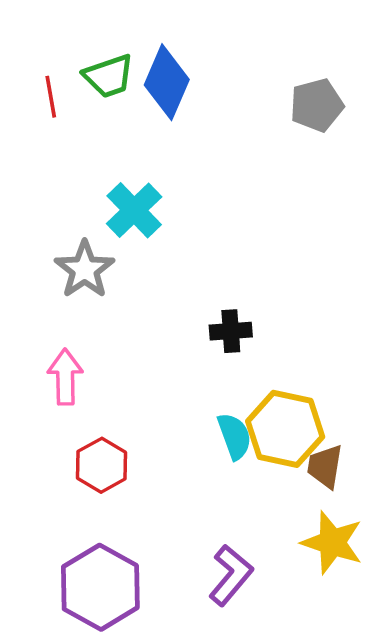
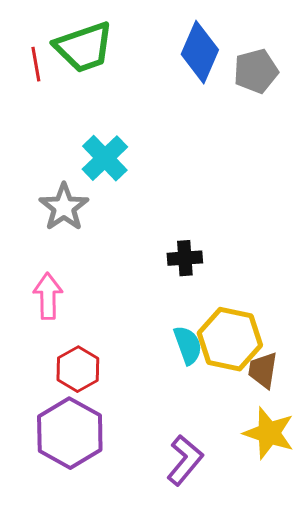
green trapezoid: (109, 76) -> (84, 47), size x1.4
blue diamond: (167, 82) -> (200, 52), moved
purple hexagon: (100, 587) -> (70, 433), moved

